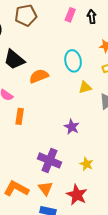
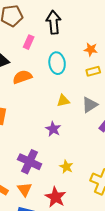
pink rectangle: (70, 15) -> (29, 42), moved
black arrow: (92, 17) -> (54, 22), moved, size x1.6
yellow triangle: (85, 87) -> (63, 101), moved

